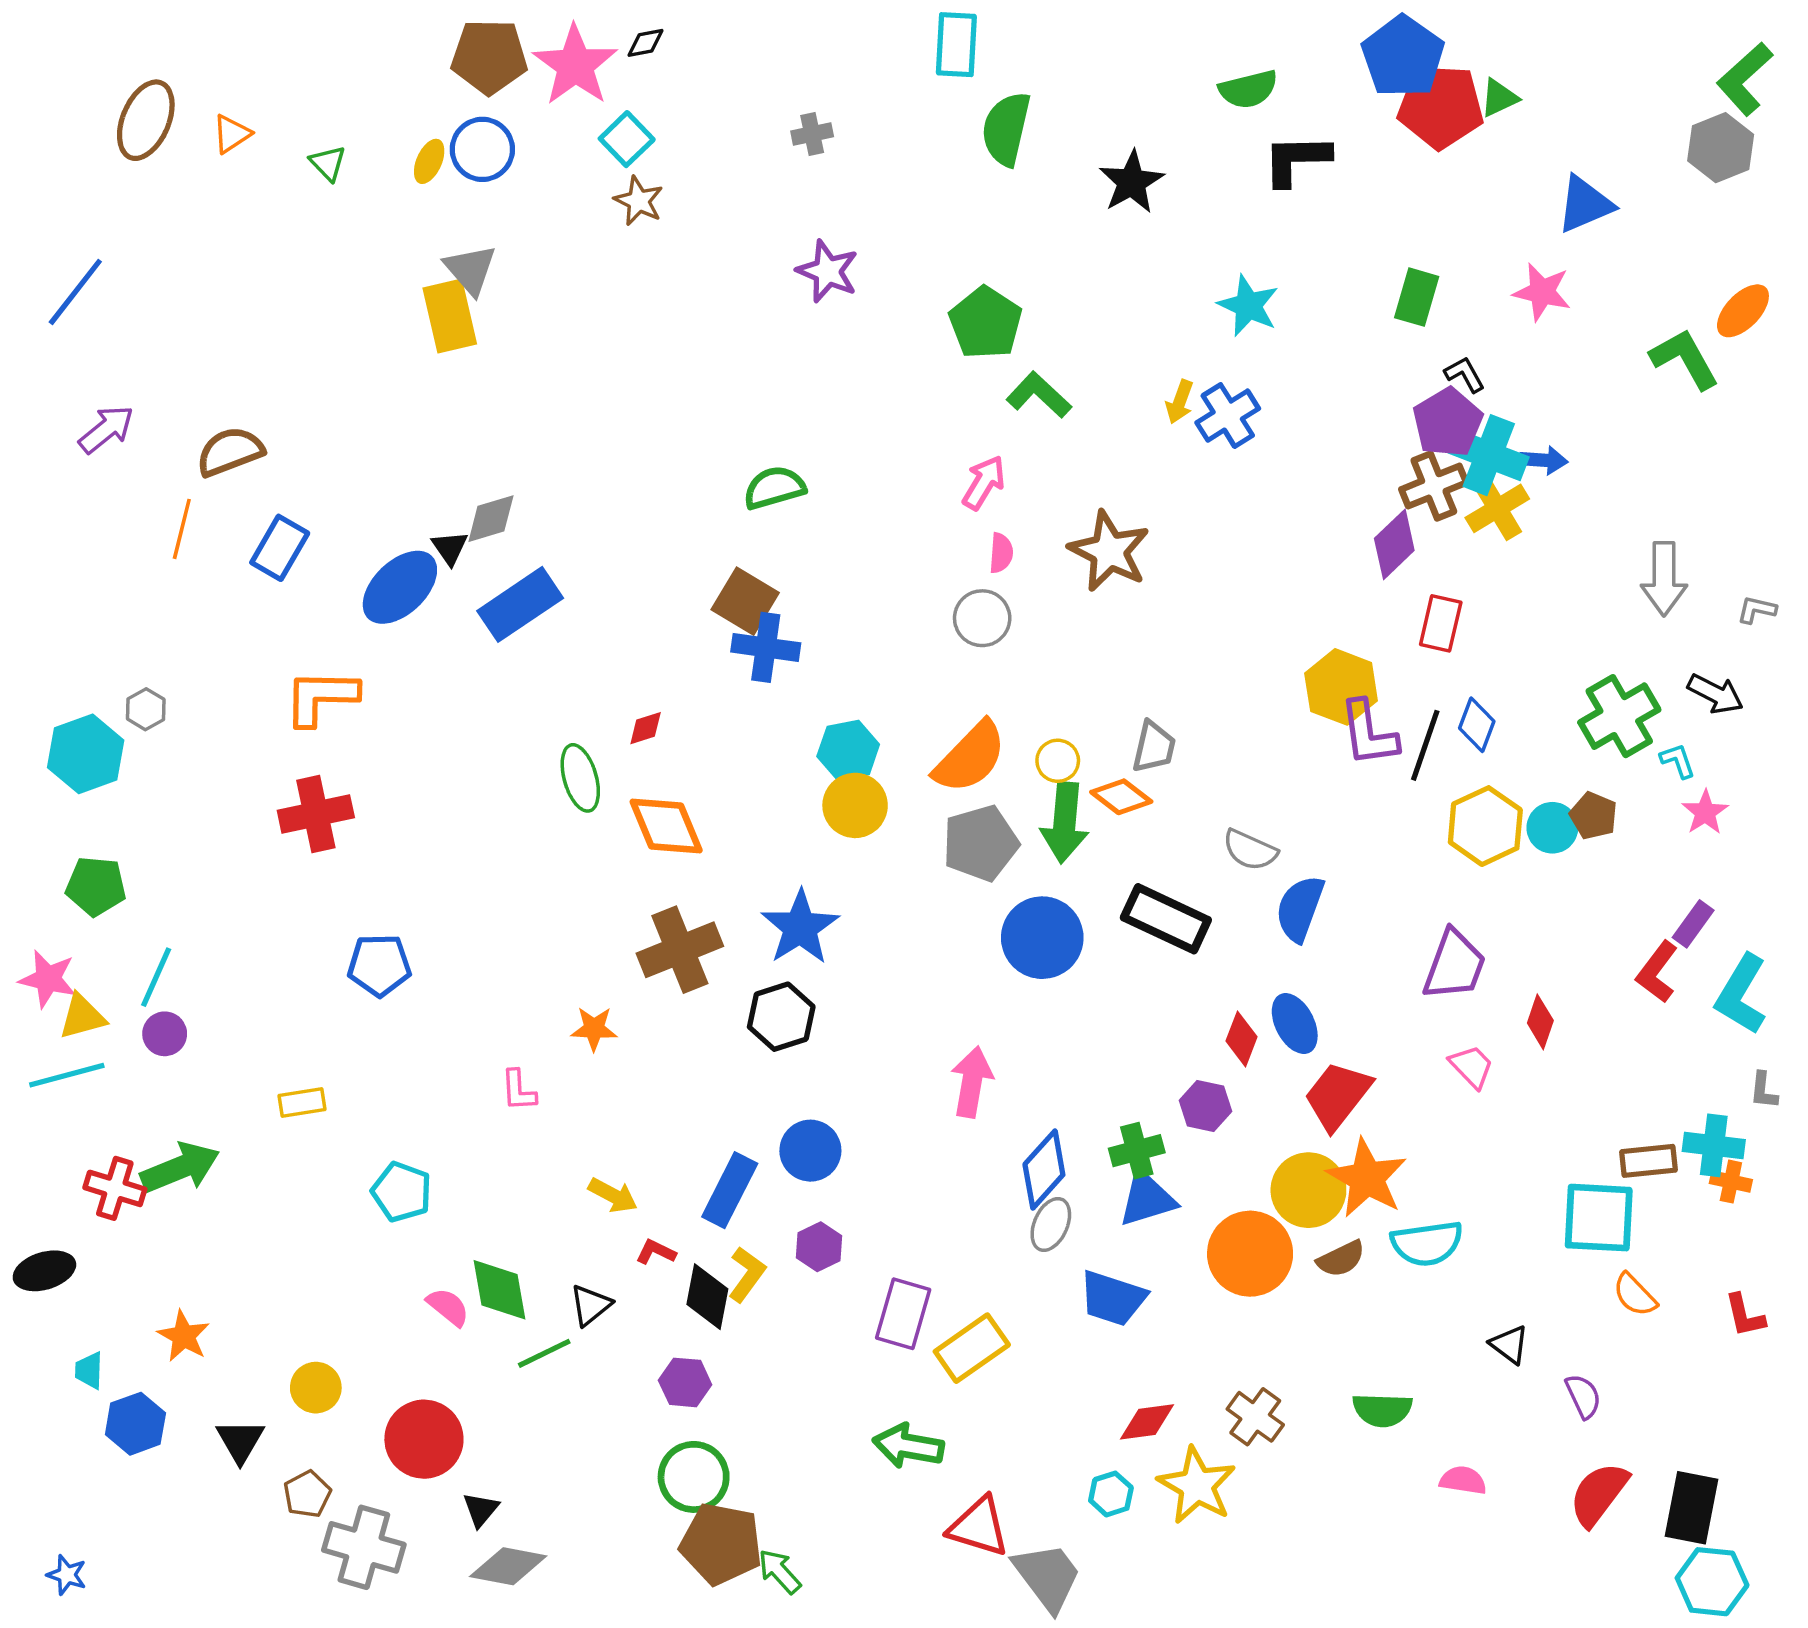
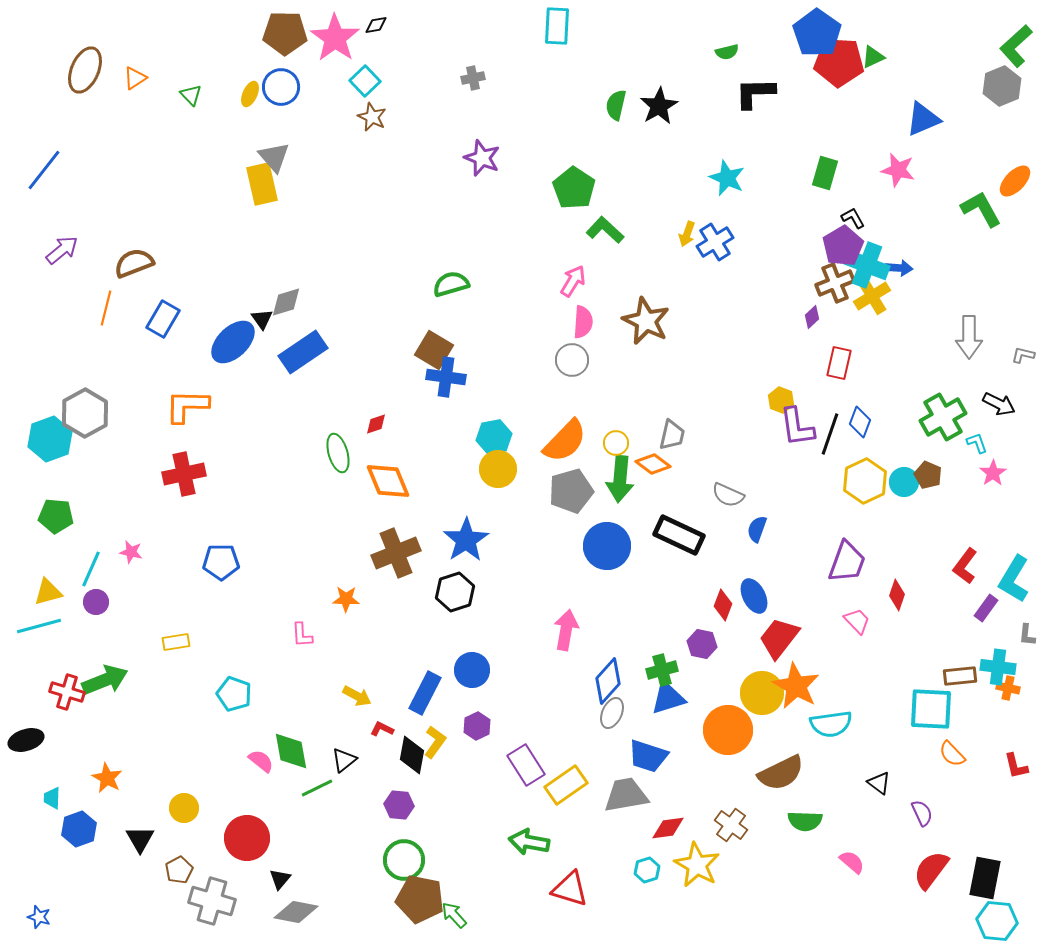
green semicircle: (1248, 89) -> (727, 52), size x0.7
green semicircle: (1006, 129) -> (616, 105), moved, size x0.7
purple diamond: (1394, 544) -> (812, 317), size x0.6
pink semicircle: (1001, 553) -> (583, 322), size x1.4
yellow hexagon: (1341, 687) -> (781, 400), size x0.6
gray hexagon: (146, 709) -> (85, 413), size x2.0
blue semicircle: (1300, 908) -> (757, 529), size x0.7
purple rectangle: (1693, 924) -> (986, 608), moved
pink star: (48, 979) -> (131, 552), moved, size x0.7
brown semicircle: (1341, 1259) -> (781, 773), moved, size x1.6
purple rectangle: (903, 1314) -> (526, 765), turned -48
pink semicircle: (1463, 1480) -> (852, 862), turned 32
gray trapezoid: (1047, 1577) -> (626, 795), moved, turned -63

